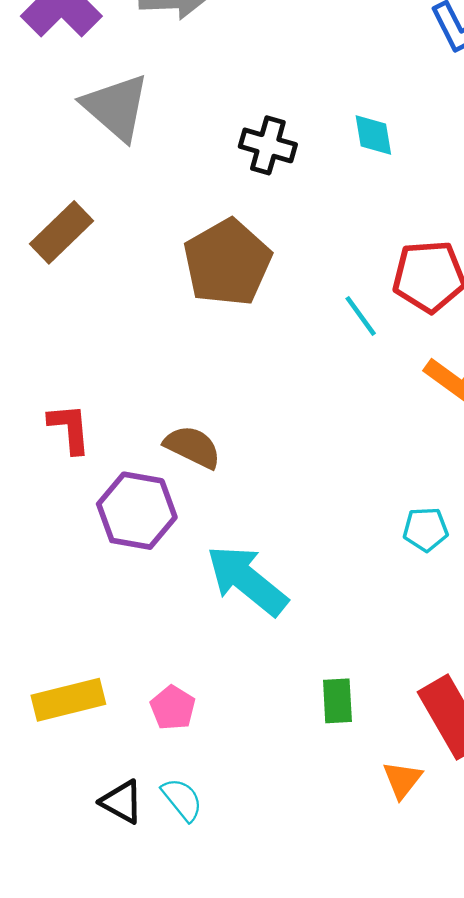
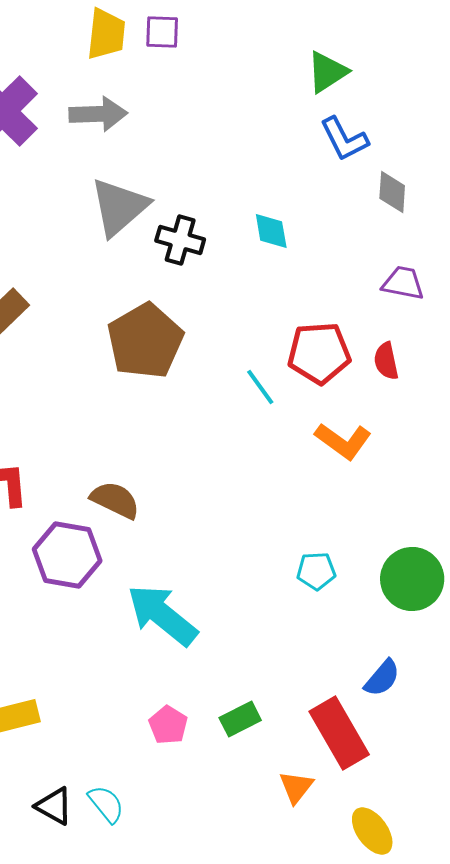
gray triangle: (116, 107) -> (119, 207), moved, turned 38
green rectangle: (337, 701) -> (240, 719), turned 66
pink pentagon: (173, 708) -> (168, 725), moved

